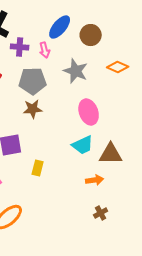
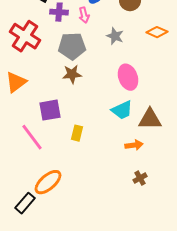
gray star: (76, 71) -> (115, 36), size x0.7

